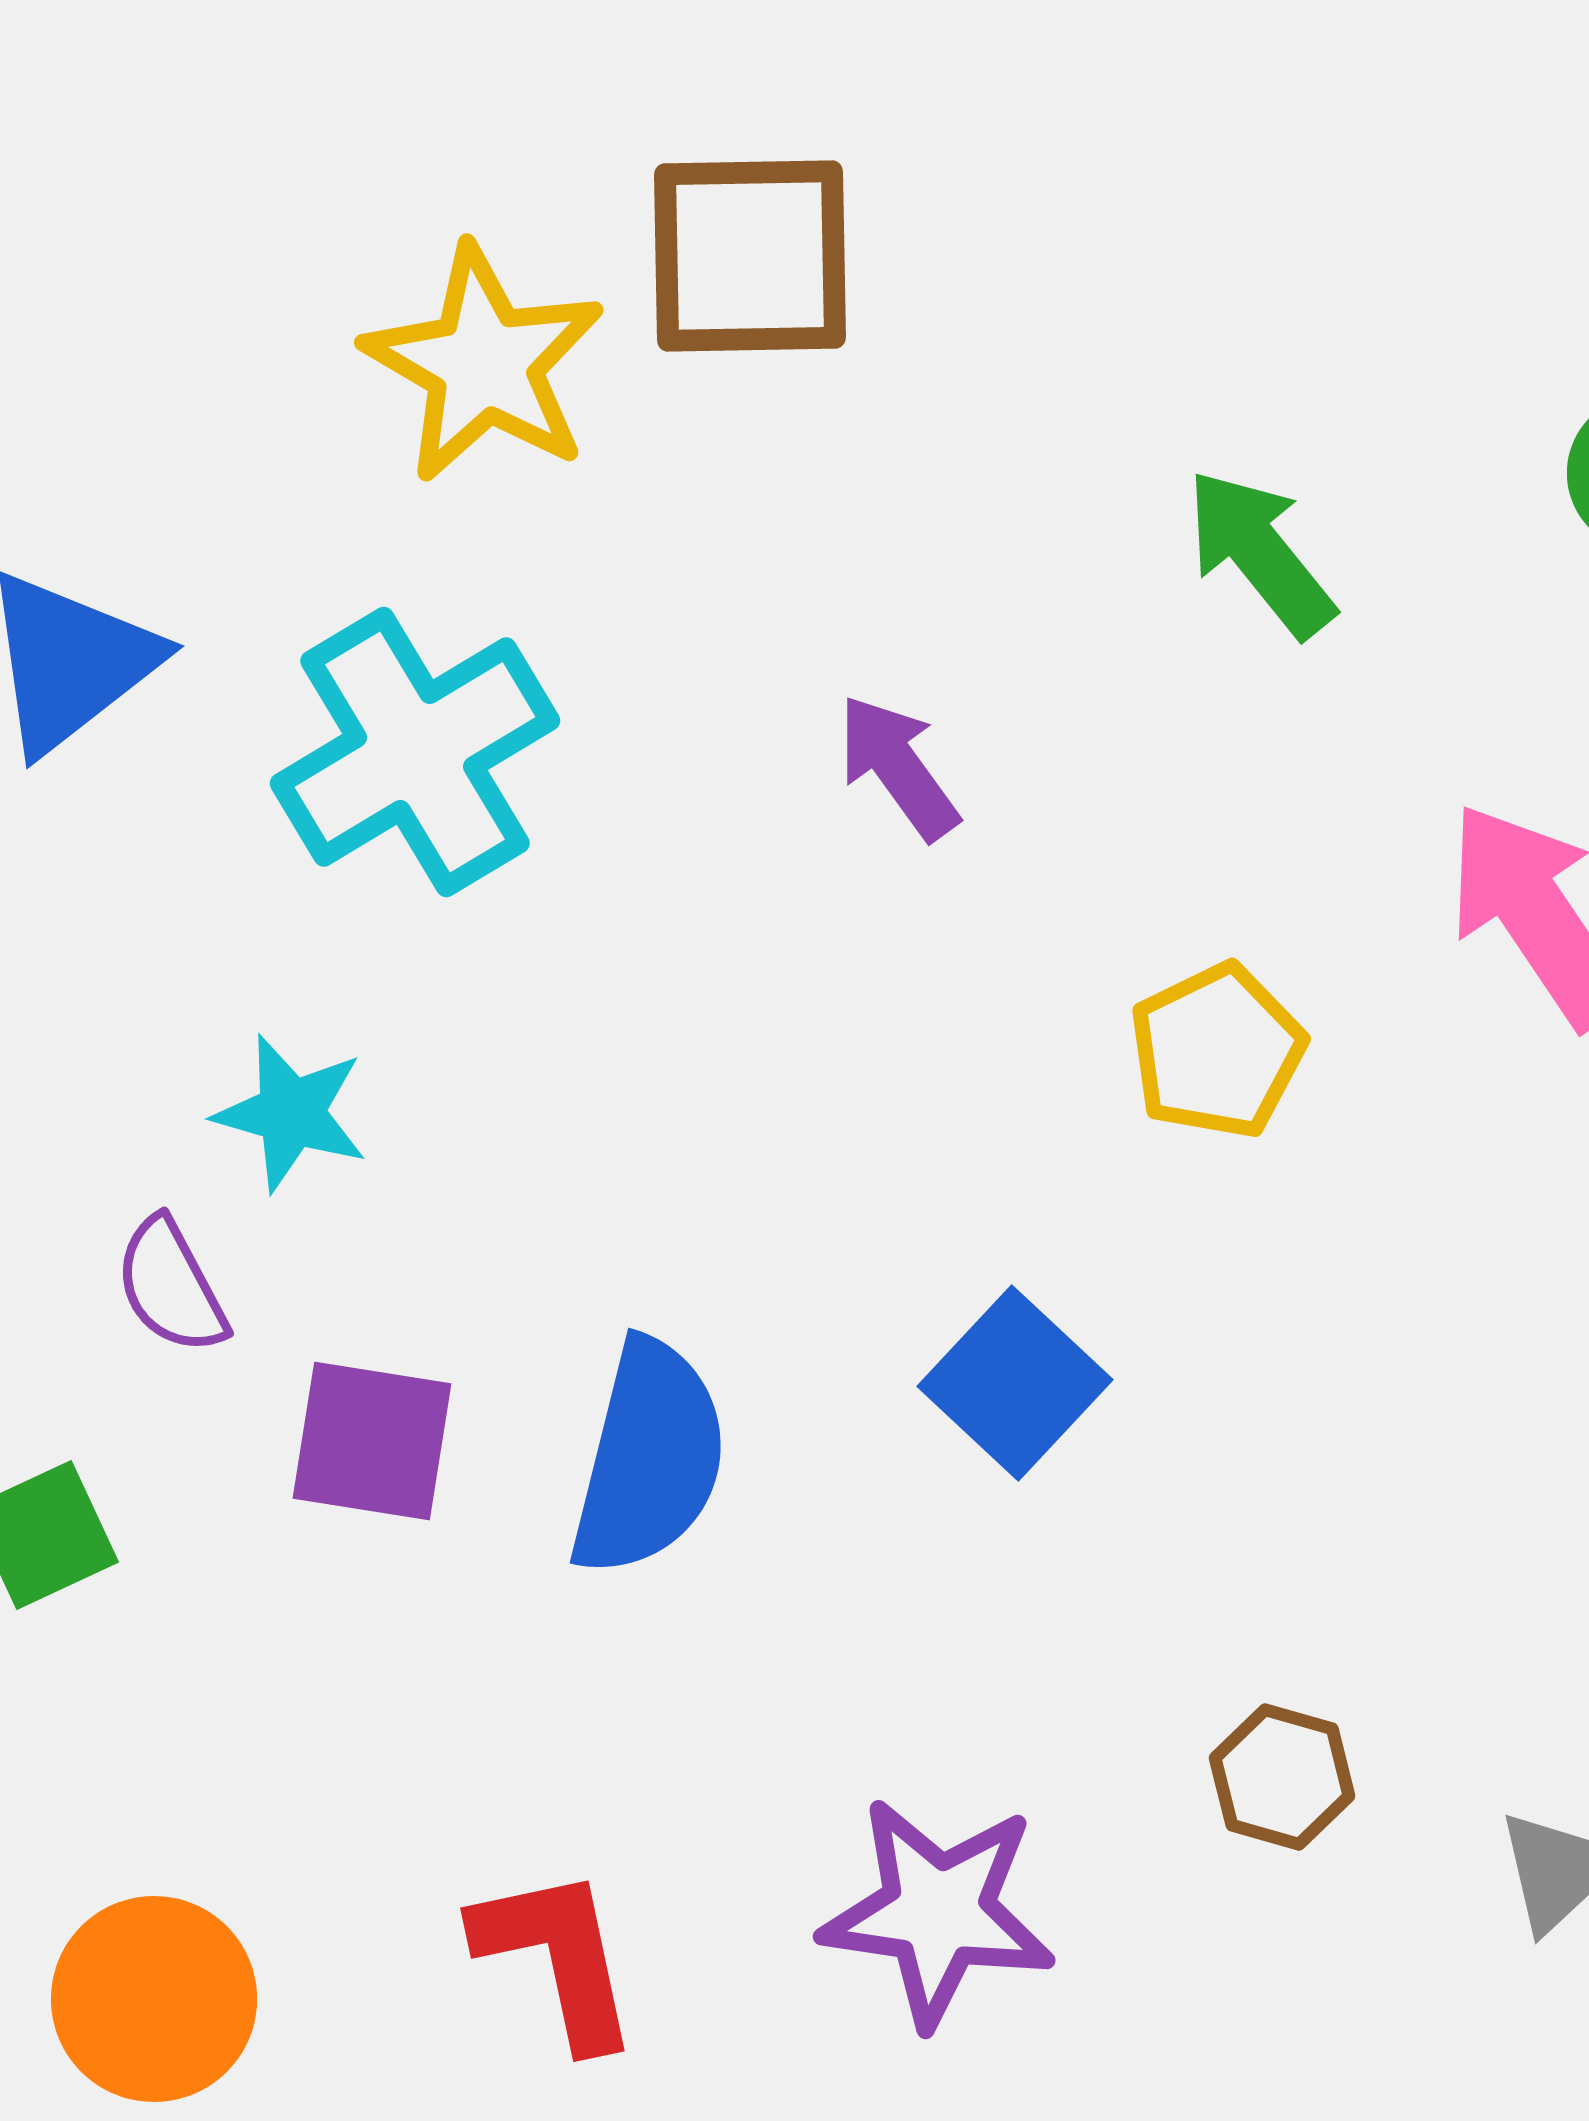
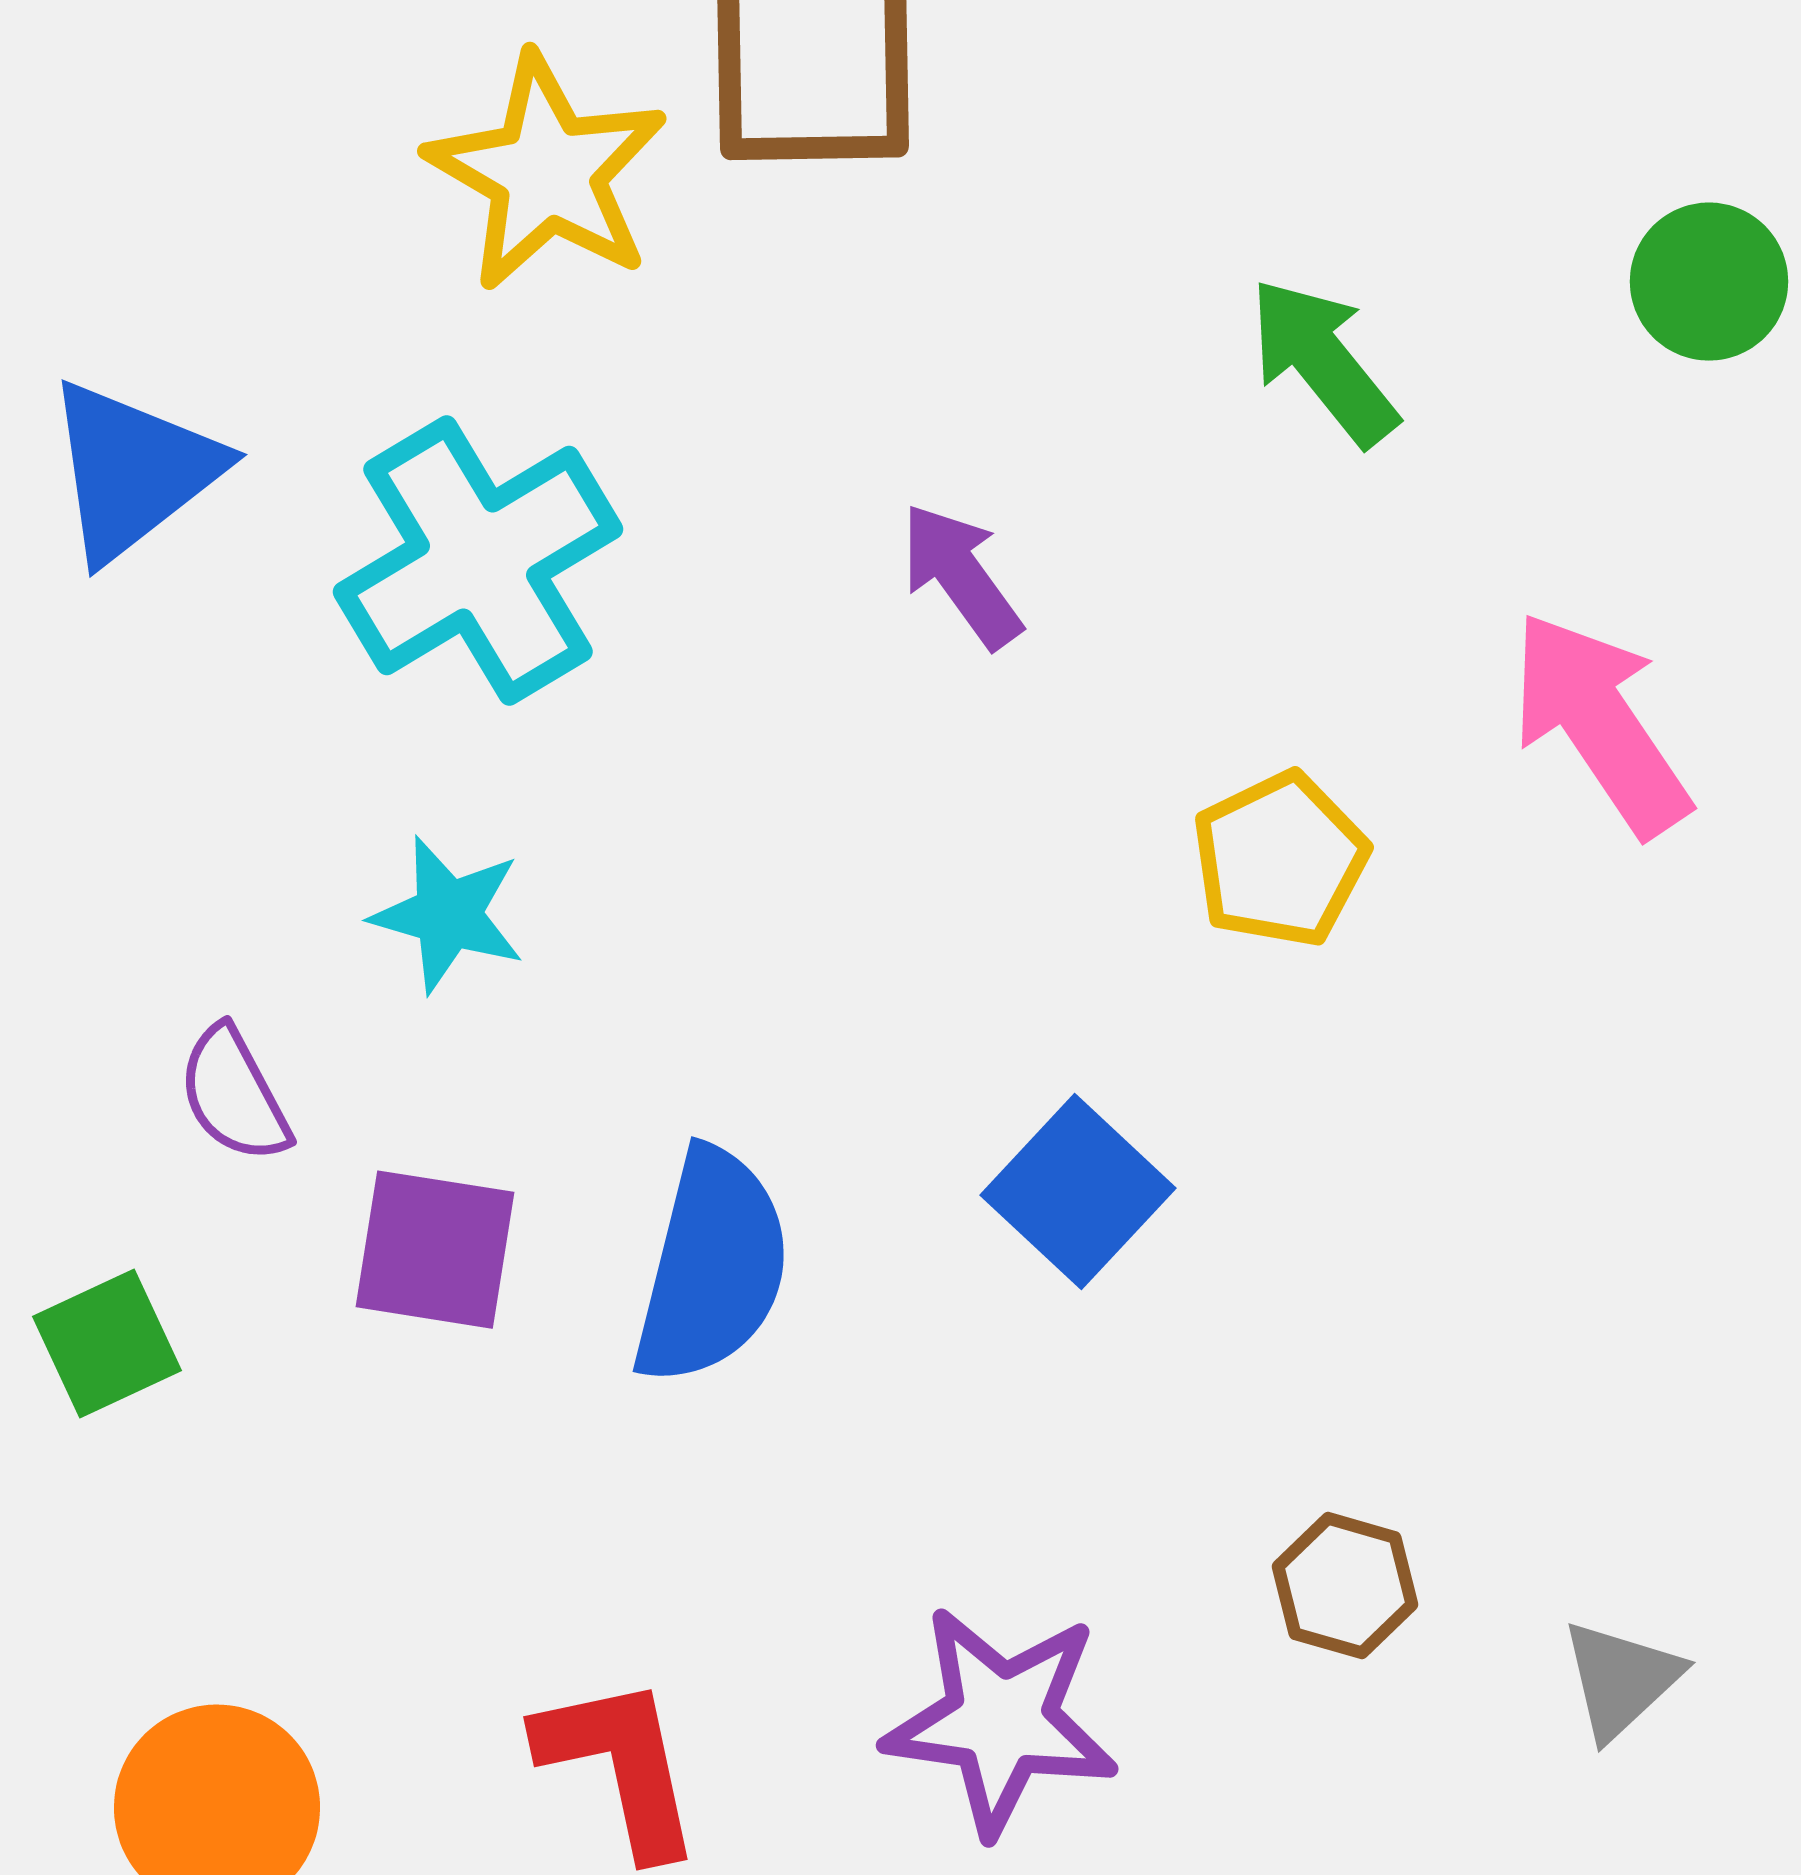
cyan star: (291, 1113) -> (448, 915), moved

